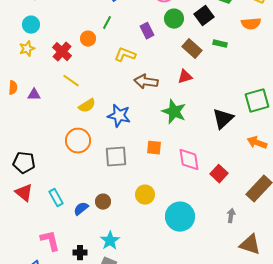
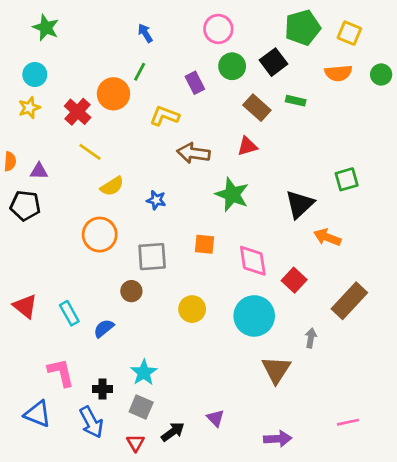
orange circle: (88, 39) -> (113, 94), size x1.5
green square: (257, 101) -> (347, 179), size x0.7
blue star: (119, 116) -> (156, 200), size x0.6
orange arrow: (257, 143) -> (327, 237), moved
black pentagon: (24, 163) -> (25, 206), moved
brown circle: (103, 202) -> (131, 291), moved
cyan circle: (180, 217) -> (254, 316), moved
brown triangle: (250, 245) -> (276, 370), moved, turned 45

